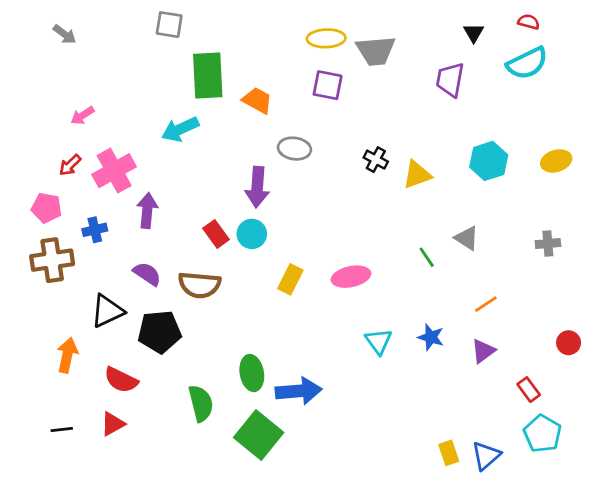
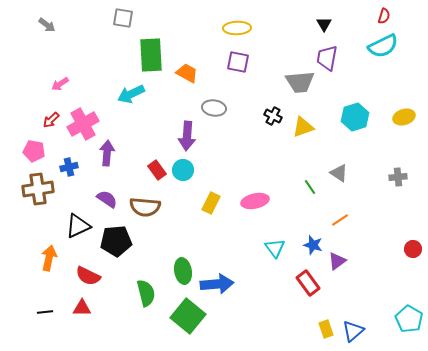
red semicircle: (529, 22) -> (384, 16), turned 91
black triangle: (474, 33) -> (324, 24), moved
gray trapezoid: (376, 51) -> (300, 82), moved
orange line: (486, 304) -> (340, 220), moved
purple triangle: (483, 351) -> (337, 261), moved
red rectangle: (529, 390) -> (308, 283), moved, size x1.4
red triangle: (113, 424) -> (82, 308), turned 30
cyan pentagon: (542, 434) -> (409, 319), moved

